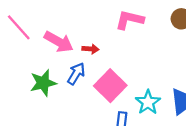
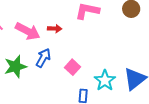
red arrow: (90, 49) -> (55, 29), moved
pink square: (110, 86) -> (73, 67), size x0.6

